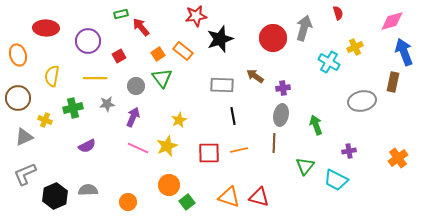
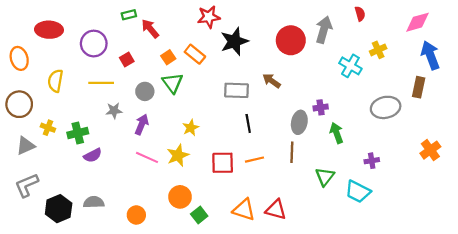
purple cross: (283, 88) -> (321, 107), moved
green cross: (73, 108) -> (78, 133), moved
orange cross: (398, 158) -> (430, 150), moved

